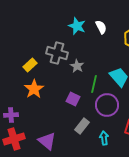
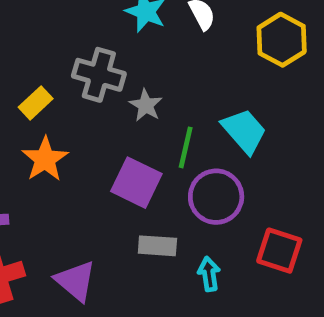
purple square: (73, 99) -> (136, 183), size x1.5
gray rectangle: (82, 126) -> (157, 246), turned 56

